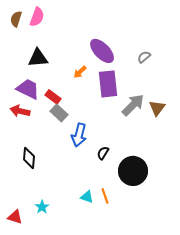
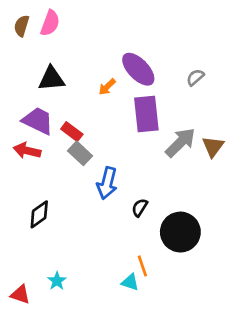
orange arrow: (80, 72) -> (107, 87), moved
black diamond: (29, 158) -> (39, 214), turned 50
cyan triangle: (87, 197) -> (130, 282), moved

